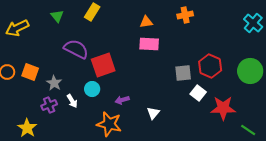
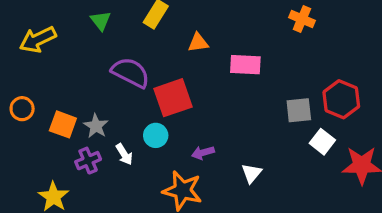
orange cross: (185, 15) -> (302, 19), turned 35
orange triangle: (146, 22) -> (198, 43), moved
orange square: (30, 72) -> (63, 124), moved

